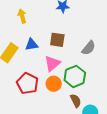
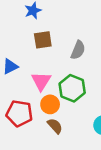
brown square: (57, 40) -> (43, 40), moved
brown semicircle: (76, 101) -> (55, 126), moved

